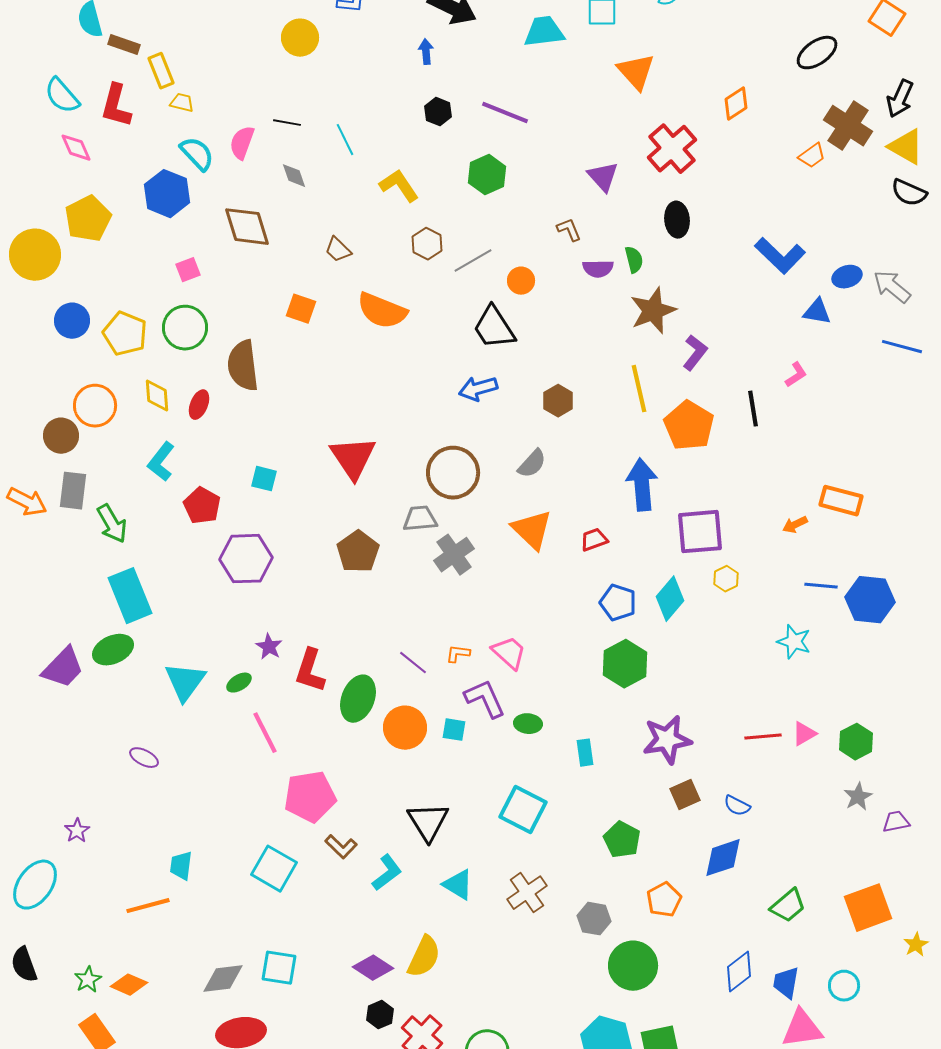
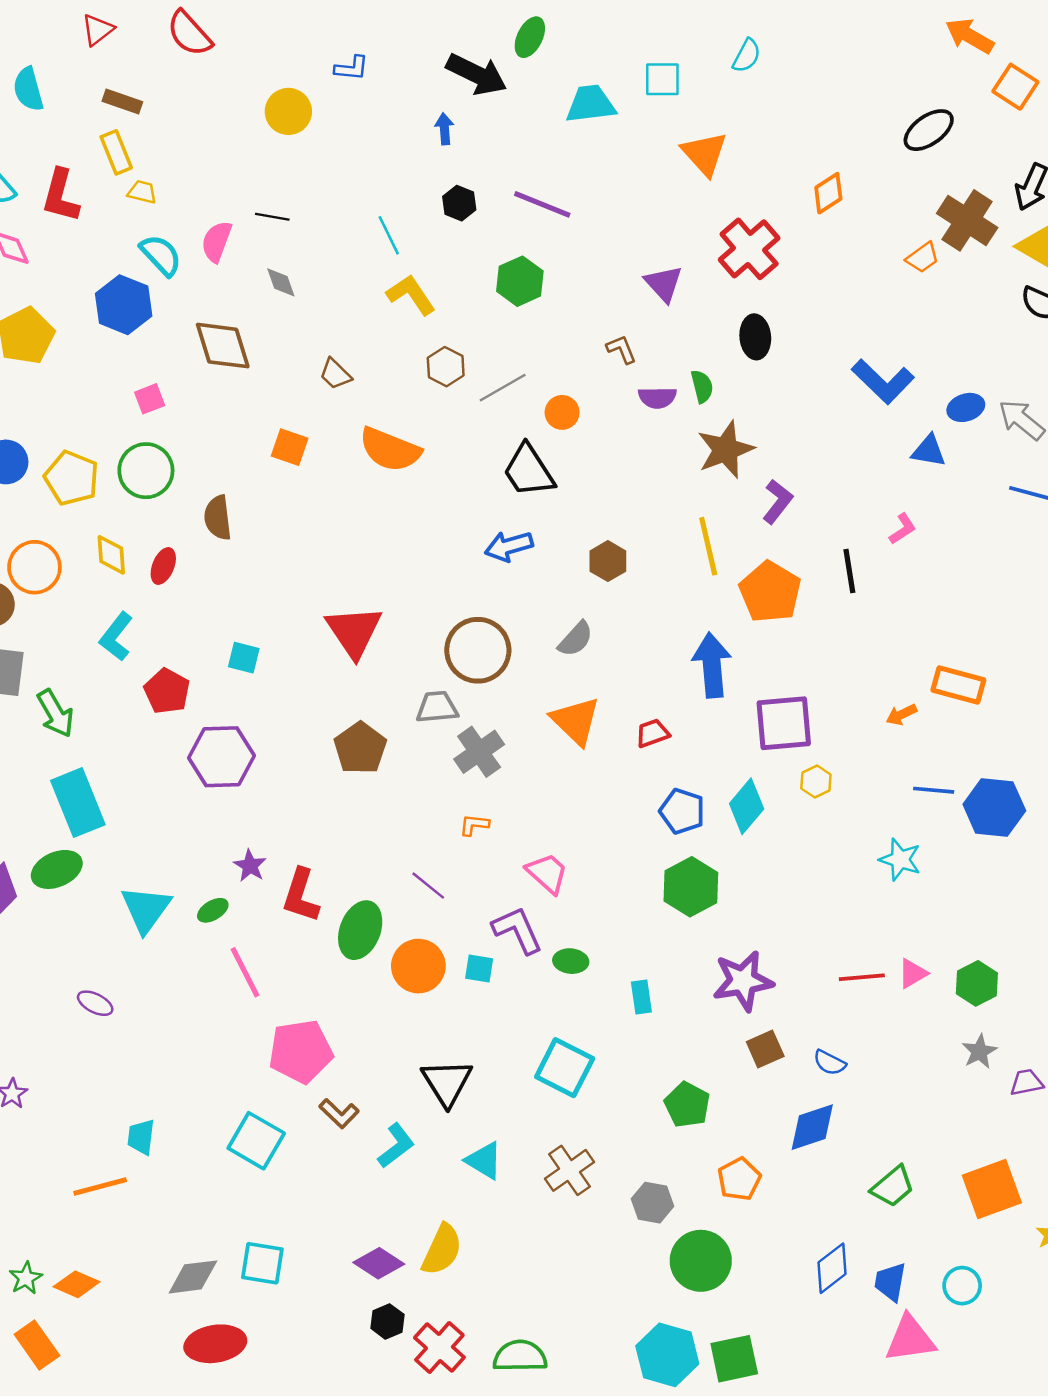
brown rectangle: (124, 45) -> (122, 102), moved
cyan line: (345, 140) -> (389, 235), moved
brown semicircle: (243, 366) -> (218, 518), size x0.7
orange L-shape: (458, 654) -> (474, 825), moved

